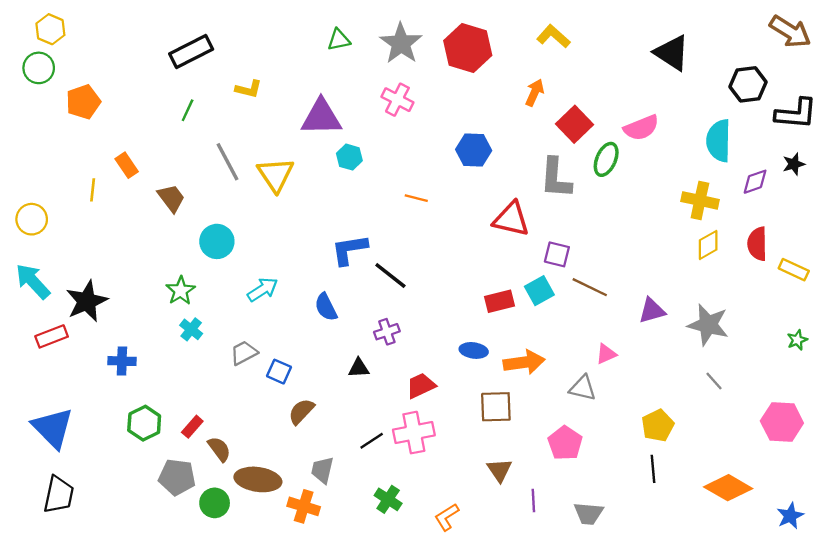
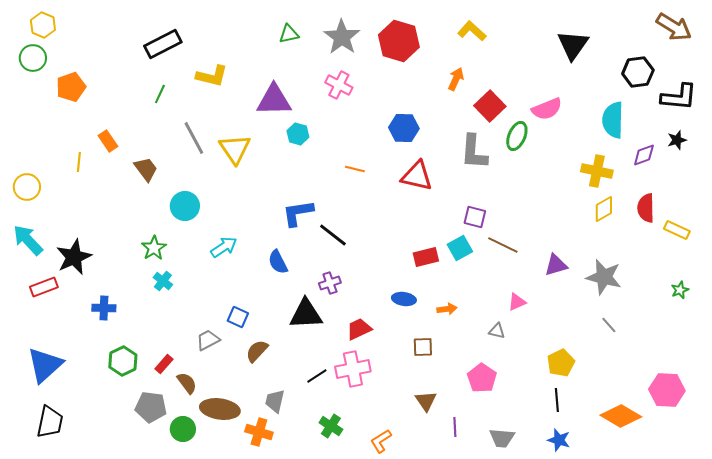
black triangle: (672, 53) -> (573, 45), turned 32
yellow L-shape: (249, 89) -> (212, 76), size x1.4
red triangle: (511, 219) -> (417, 176), moved
gray trapezoid: (244, 353) -> (208, 340), moved
orange arrow: (524, 362) -> (447, 309), size x0.6
black triangle: (359, 368) -> (306, 314), size x1.8
gray triangle: (583, 388) -> (497, 331), size x0.7
brown square: (496, 407) -> (423, 347), size x0.7
pink hexagon: (782, 422) -> (667, 390), moved
blue triangle: (53, 428) -> (45, 365), turned 33
blue star: (790, 516) -> (559, 440), moved, turned -30

